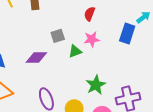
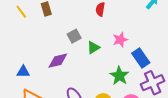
blue rectangle: (127, 34) -> (141, 58), moved, turned -42
pink star: (92, 39) -> (120, 40), moved

